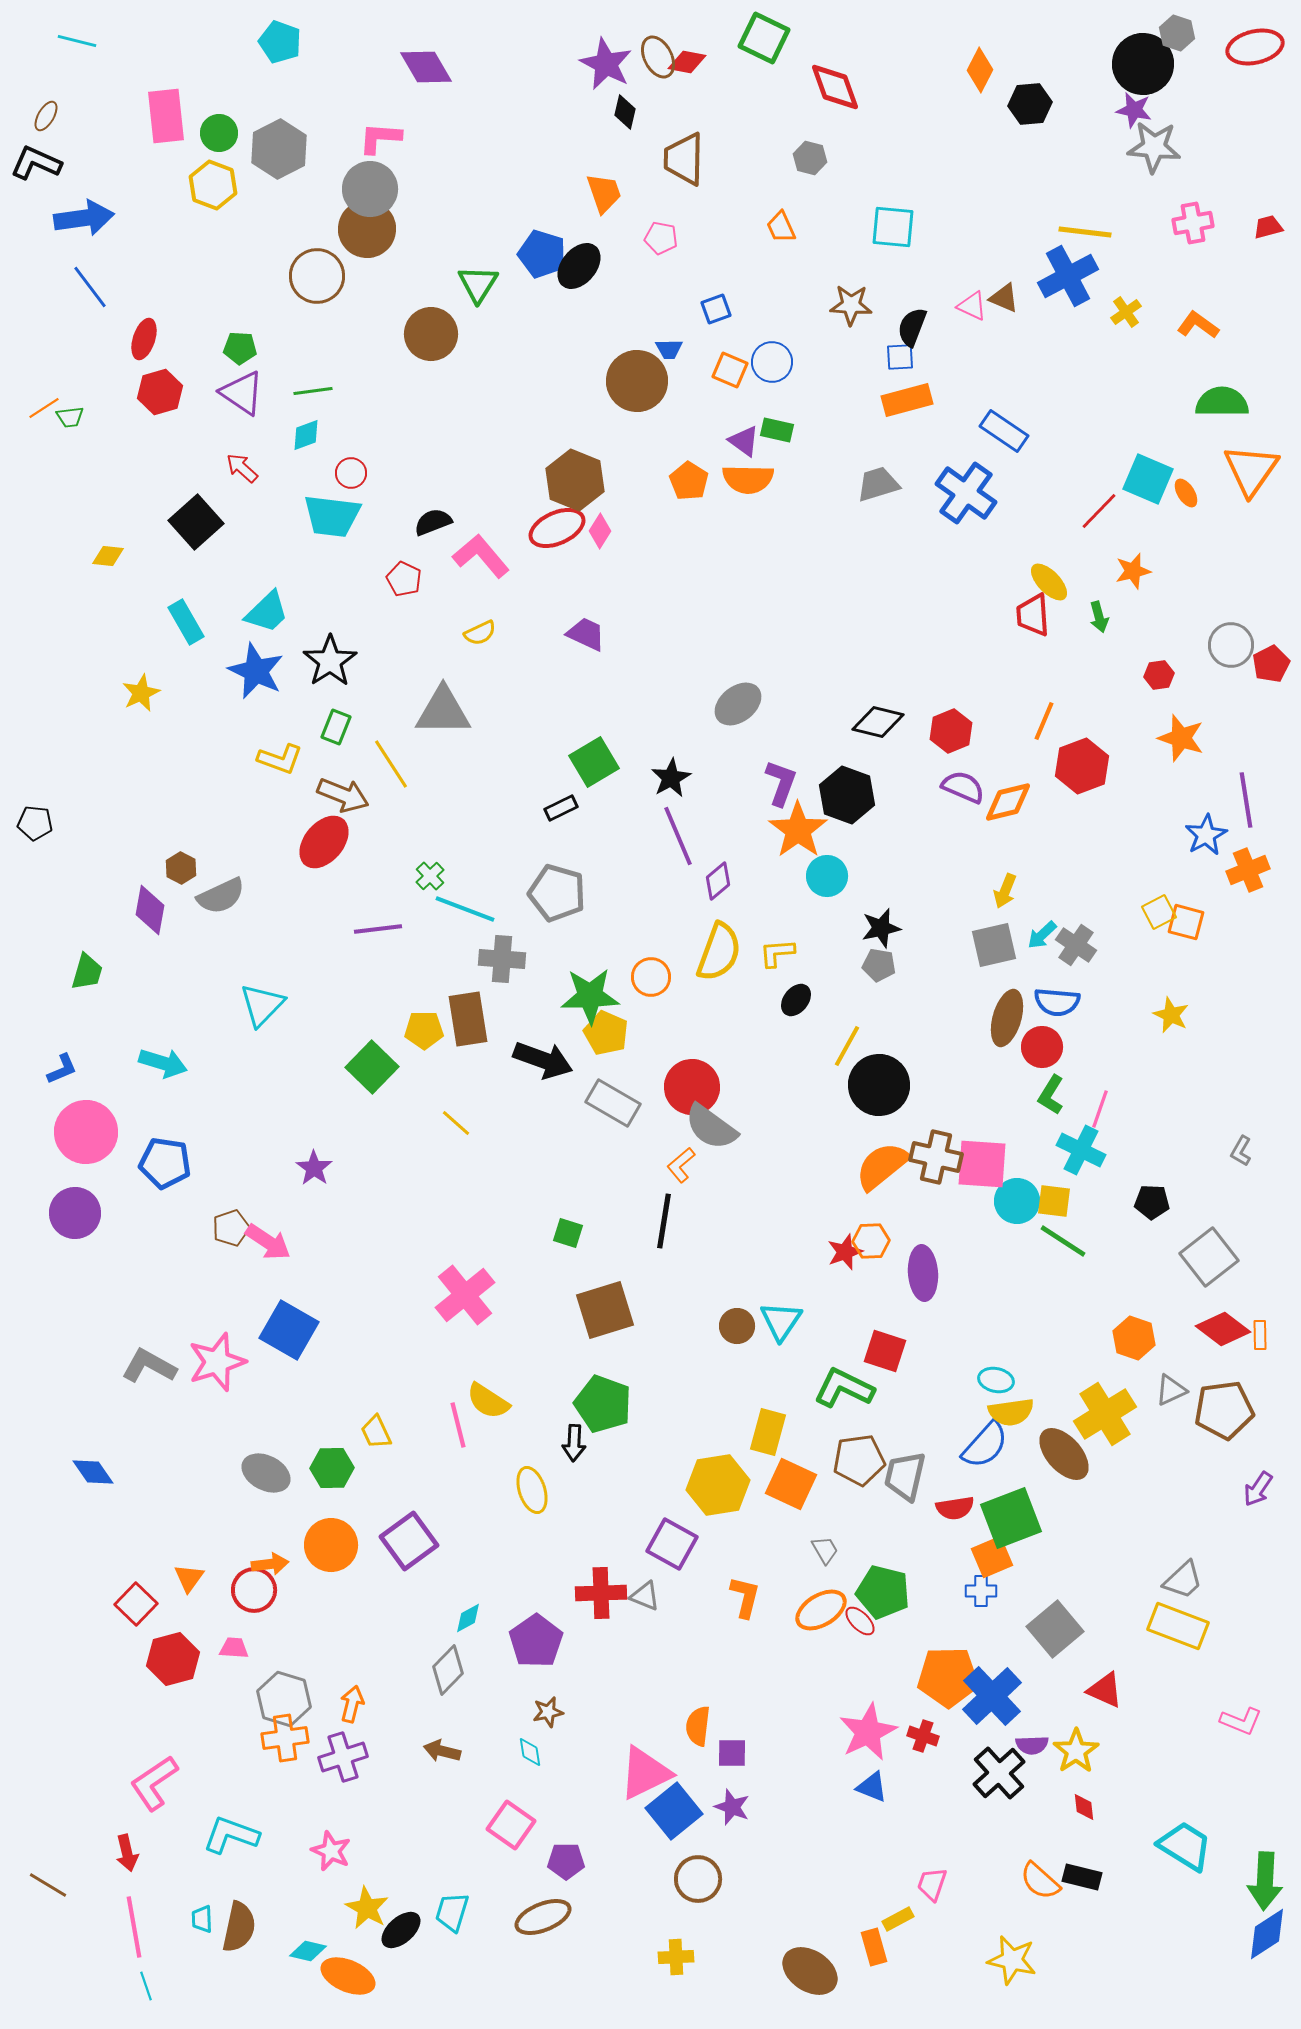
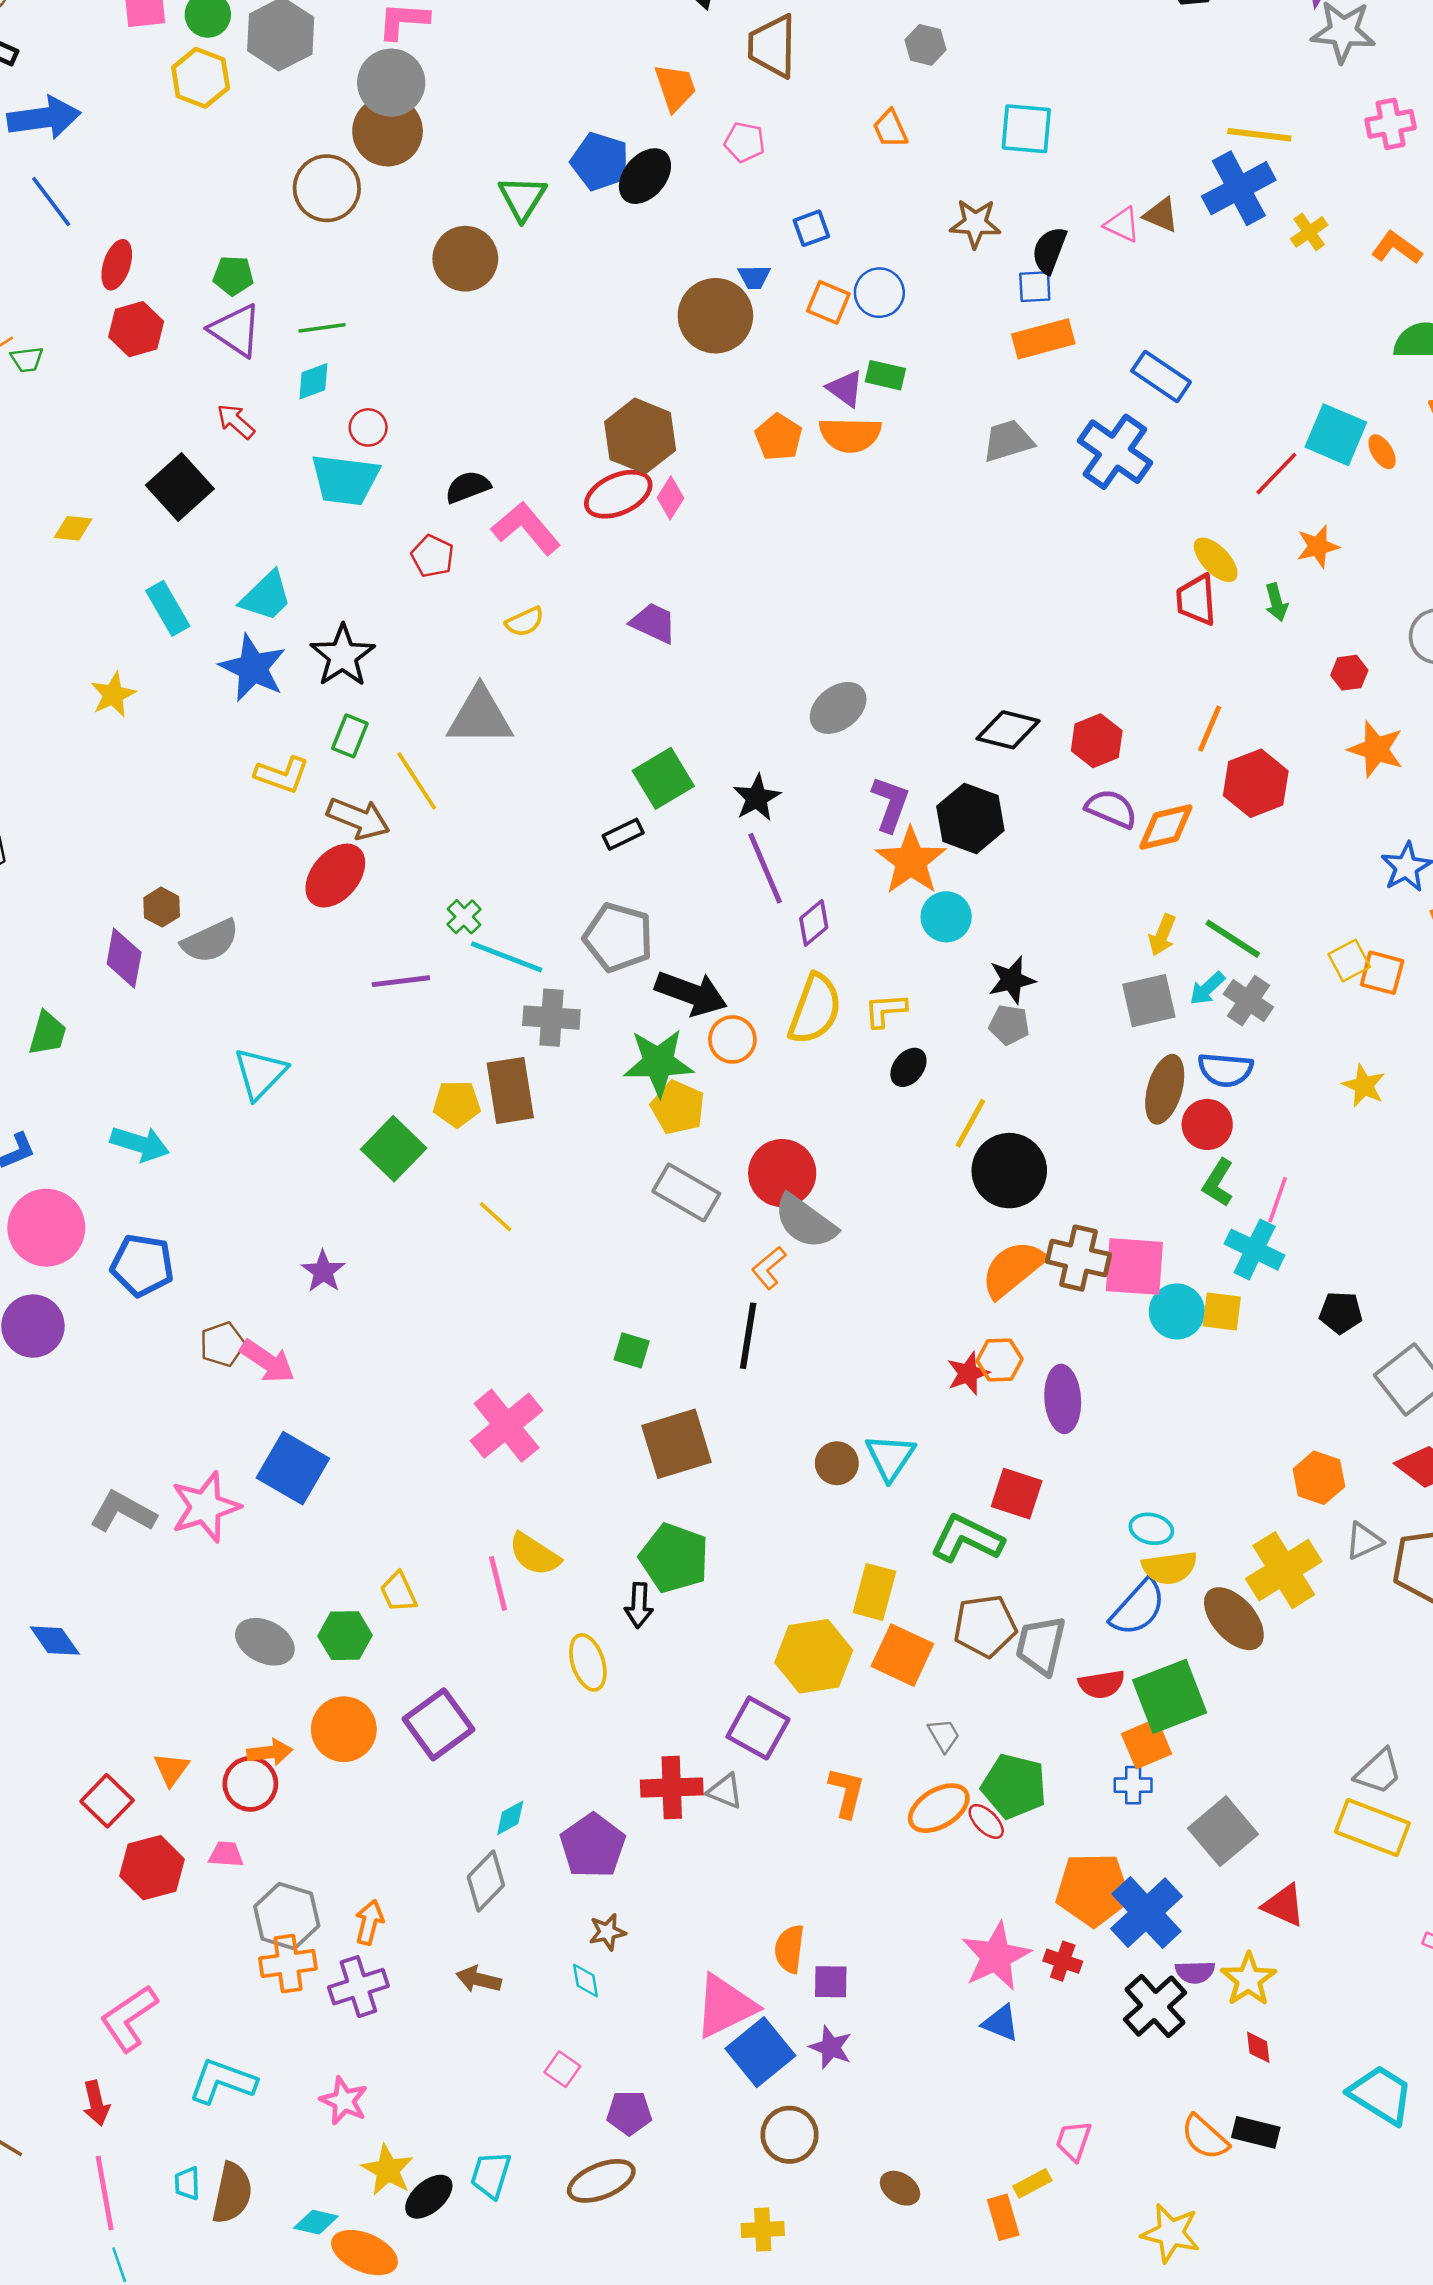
black arrow: (543, 1060) -> (691, 993), moved
green line: (1063, 1241) -> (1233, 939), moved
pink square: (511, 1825) -> (562, 2069), size x0.6
brown ellipse: (810, 1971) -> (900, 2188), moved, size x0.6

